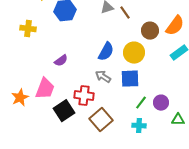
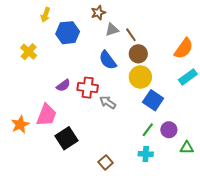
yellow cross: (28, 29) -> (29, 52), turned 35
brown circle: (150, 31) -> (138, 54), moved
blue semicircle: (106, 52) -> (108, 60), moved, turned 114
blue square: (130, 79) -> (153, 100), moved, turned 36
red cross: (84, 96) -> (88, 88), moved
brown square: (101, 120) -> (106, 162), moved, size x0.6

